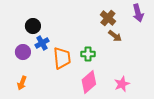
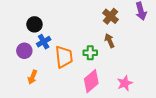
brown arrow: (115, 36) -> (110, 41), moved, turned -152
orange arrow: (22, 83) -> (32, 77), moved

